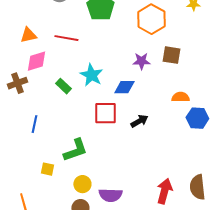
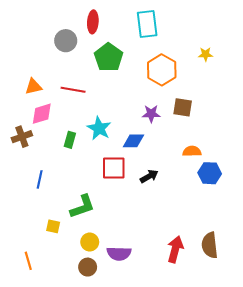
green rectangle: (63, 86) -> (70, 140), turned 63

